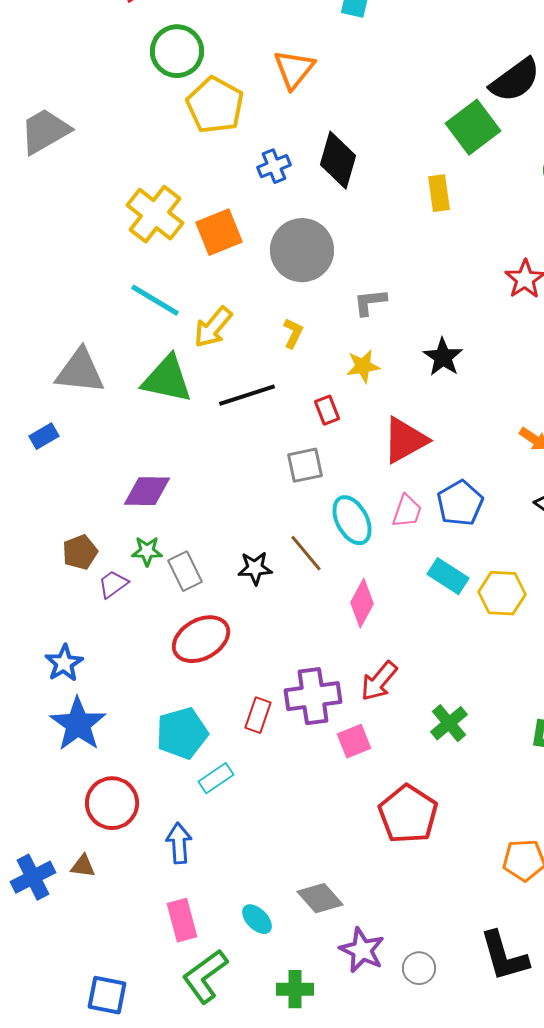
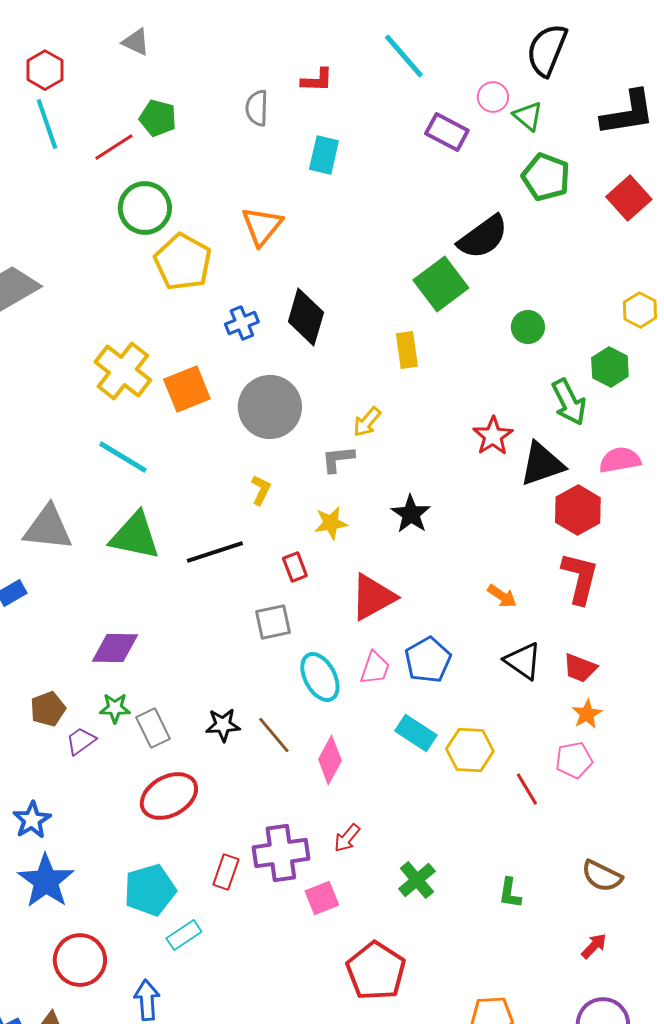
yellow arrow: (213, 327) -> (367, 422), moved, size x0.7
brown line: (306, 553) -> (274, 735), moved
red arrow: (379, 681) -> (347, 838), size x0.7

